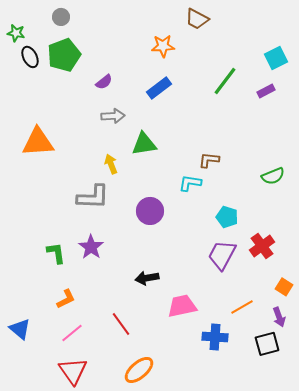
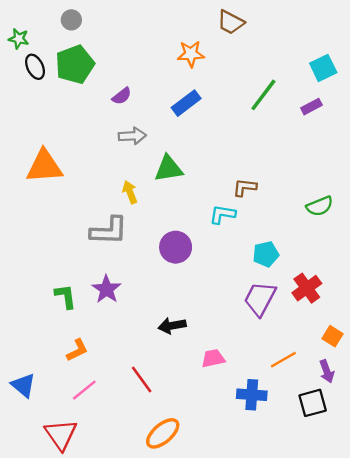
cyan pentagon: (227, 217) -> (266, 254), turned -30
pink trapezoid: (182, 306) -> (213, 358), size x0.7
red triangle: (73, 371) -> (61, 435), moved

